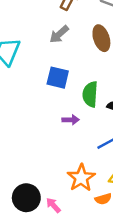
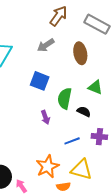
purple arrow: (71, 120) -> (45, 117), turned 64

